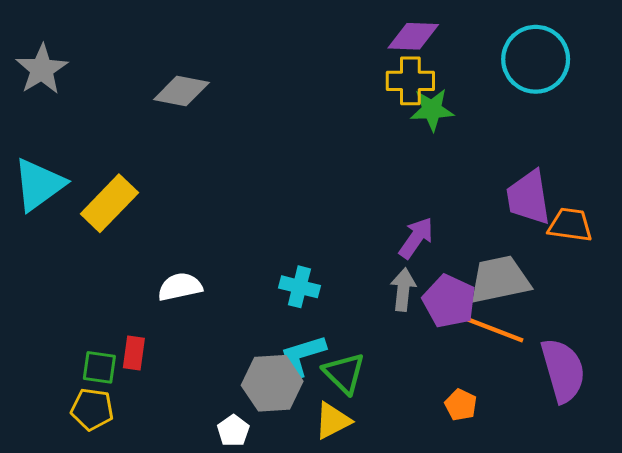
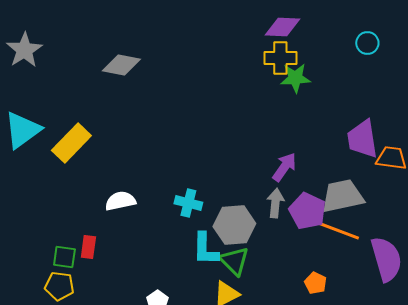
cyan circle: (536, 59) -> (367, 43), size x0.5
cyan cross: (299, 287) -> (188, 203), moved
cyan L-shape: (302, 356) -> (205, 249), turned -72
gray hexagon: (272, 383) -> (234, 225), moved

